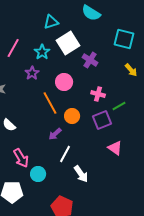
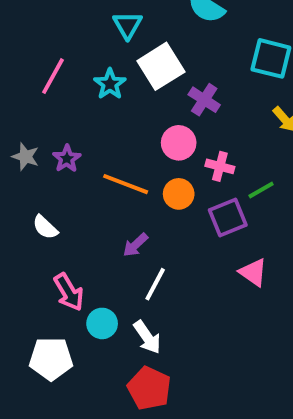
cyan triangle: (51, 22) -> (128, 25), turned -42
purple star: (32, 73) -> (67, 159), moved
pink circle: (64, 82) -> (179, 143), moved
orange line: (50, 103) -> (126, 184), turned -40
orange circle: (72, 116) -> (179, 194), moved
white arrow: (81, 174) -> (147, 337), moved

